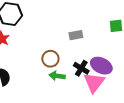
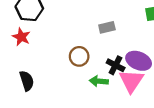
green arrow: (57, 76) -> (99, 81), moved

